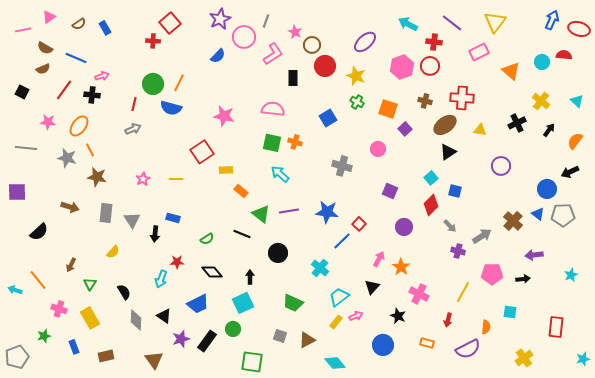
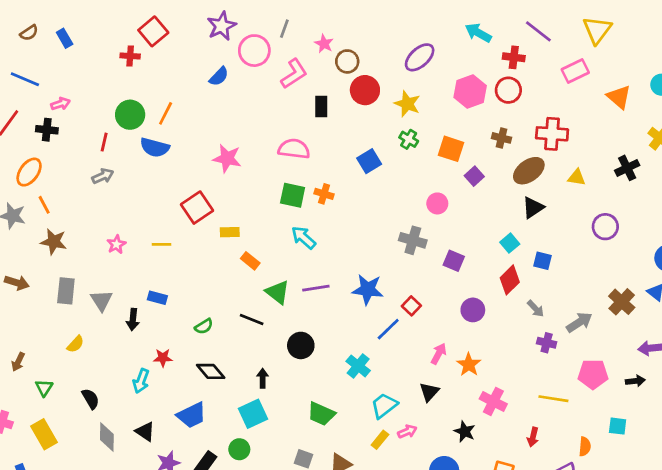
gray cross: (342, 166) -> (413, 240), moved
yellow line: (463, 292) -> (553, 399), turned 70

